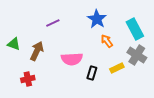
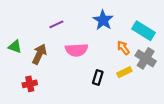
cyan rectangle: (135, 29) -> (143, 31), turned -30
orange arrow: (107, 41) -> (123, 48), moved
pink semicircle: (72, 59) -> (77, 50), moved

